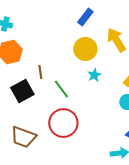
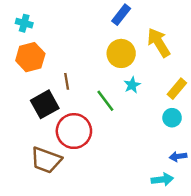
green line: (61, 89) -> (105, 101), moved
red circle: (63, 123) -> (74, 131), moved

